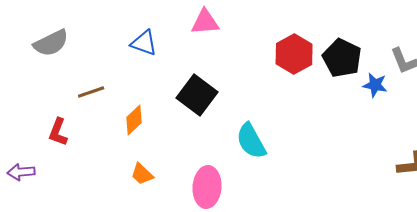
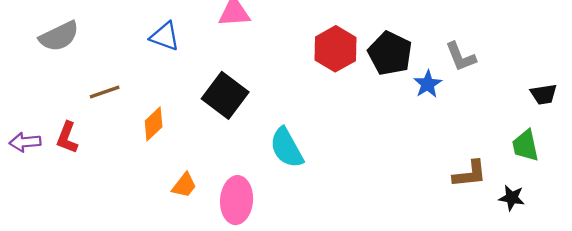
blue star: (375, 85) -> (428, 84), turned 30
purple arrow: (21, 172) -> (25, 142), moved
orange trapezoid: (142, 174) -> (184, 185), moved, turned -95

